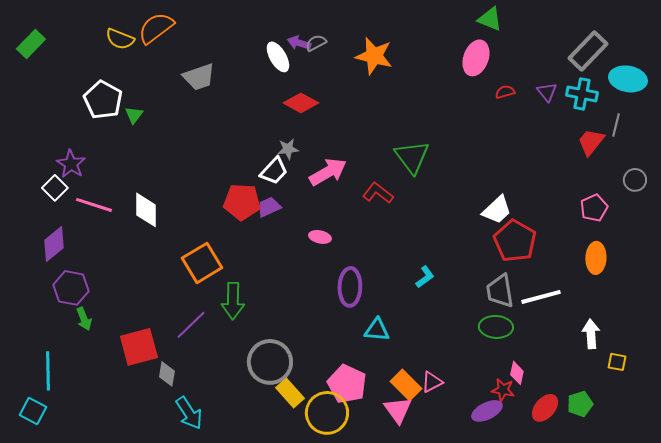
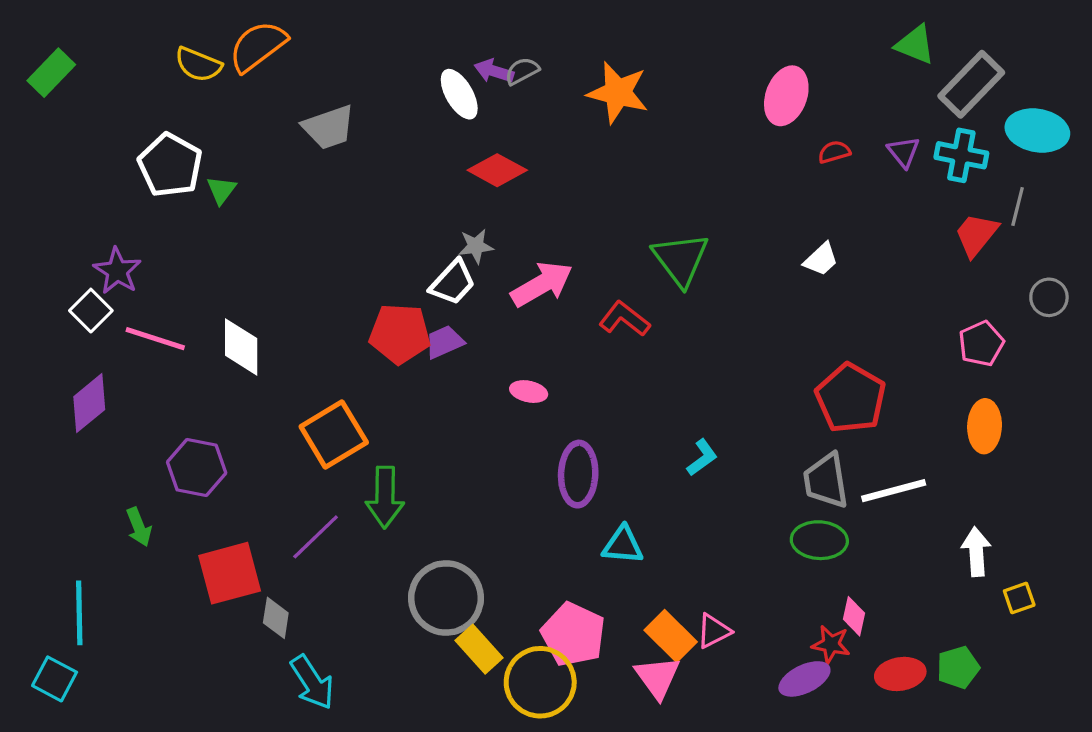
green triangle: (490, 19) -> (915, 45), moved
white trapezoid: (497, 210) -> (821, 259), moved, size x0.7
purple hexagon: (71, 288) -> (197, 467), moved
yellow square: (617, 362) -> (1019, 598), turned -30
red ellipse: (545, 408) -> (900, 674), turned 40

